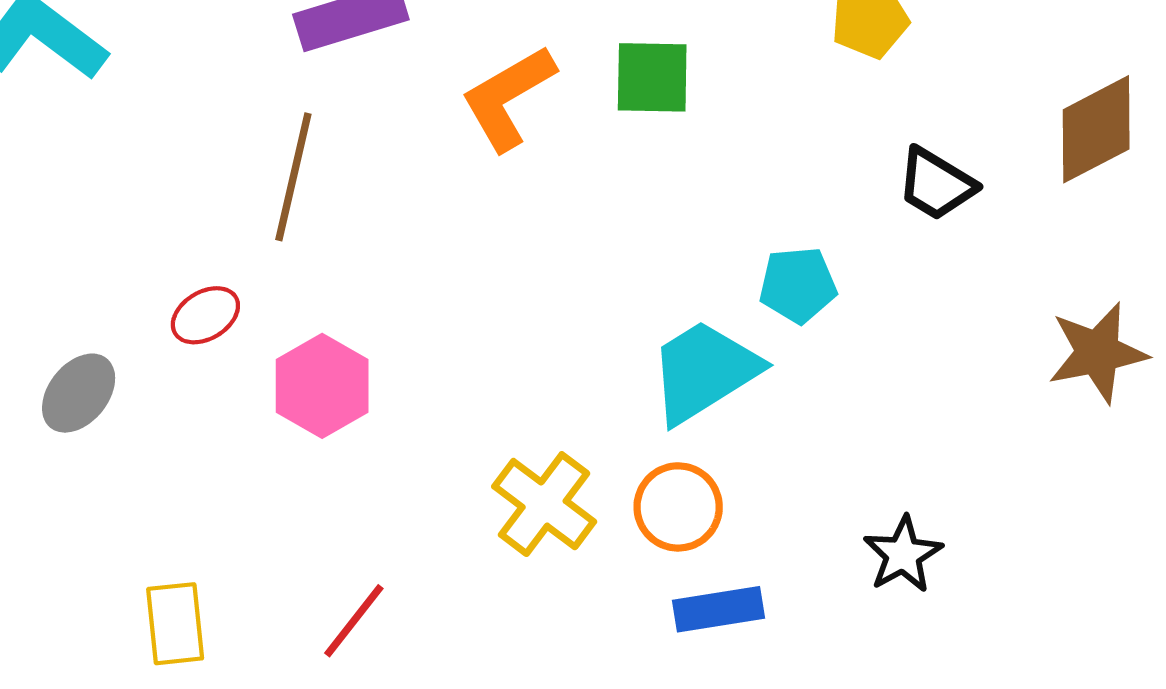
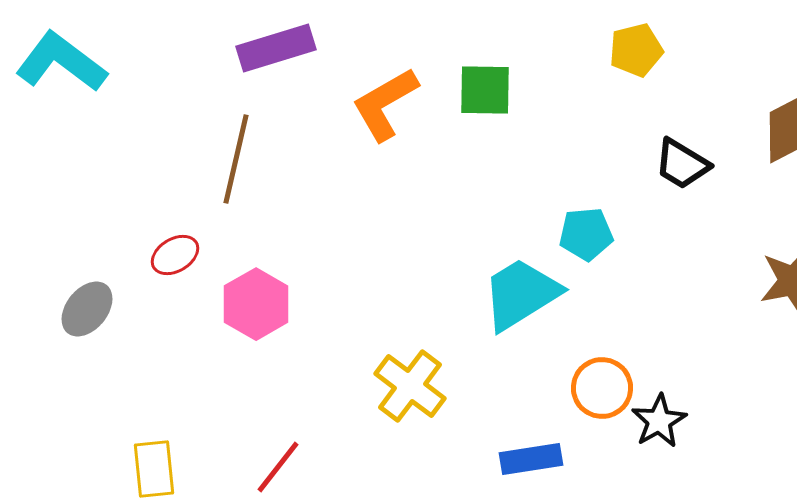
orange circle: (678, 507) -> (602, 388), moved

